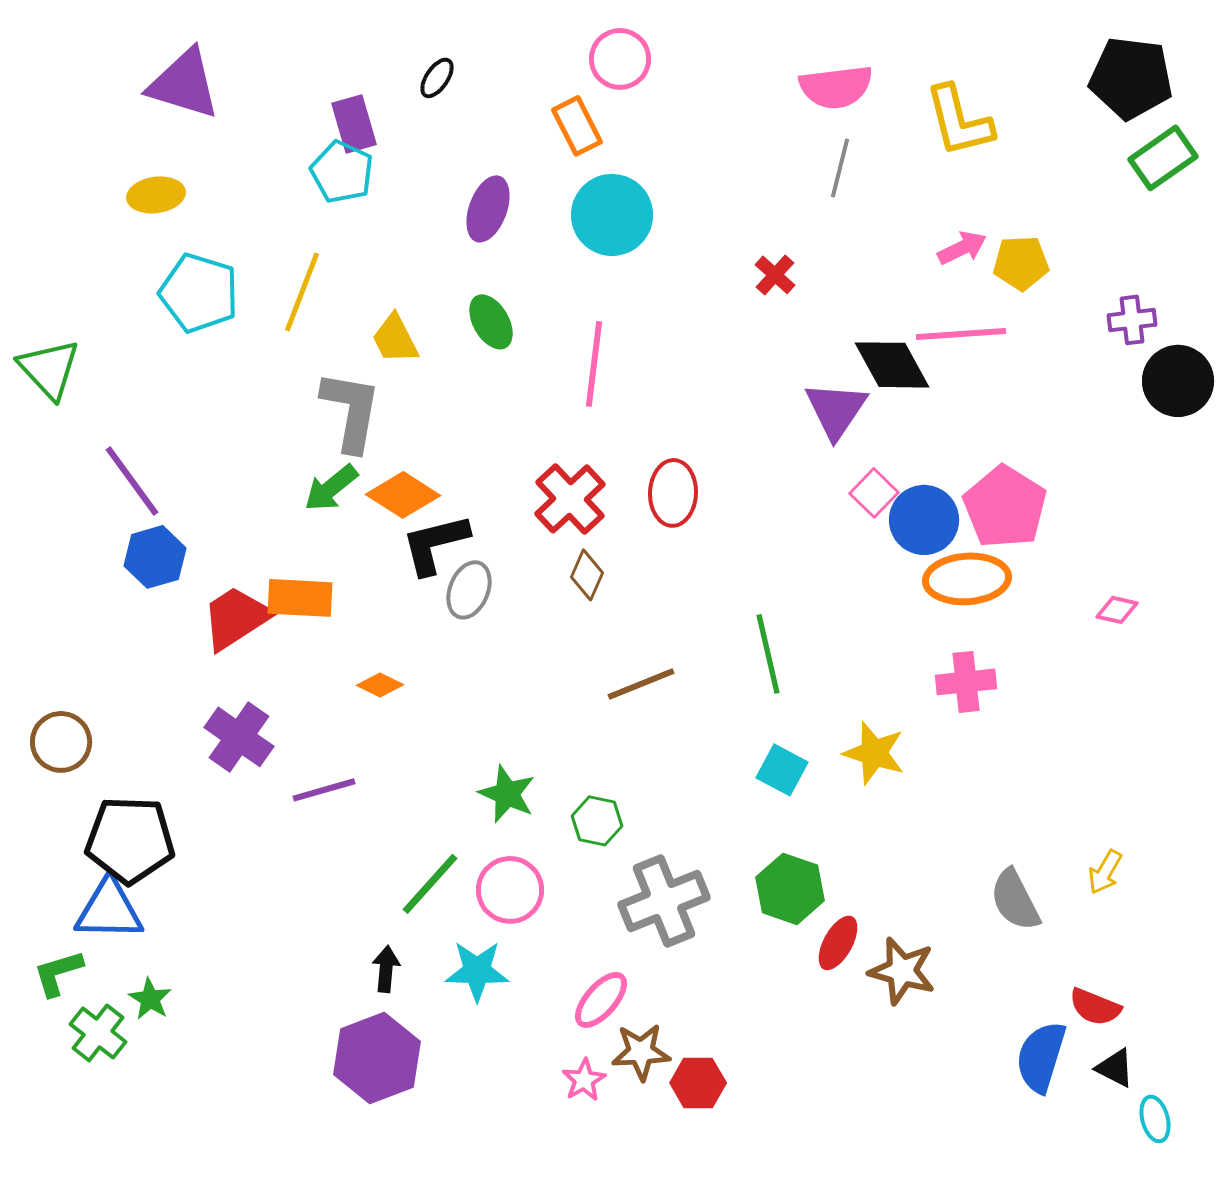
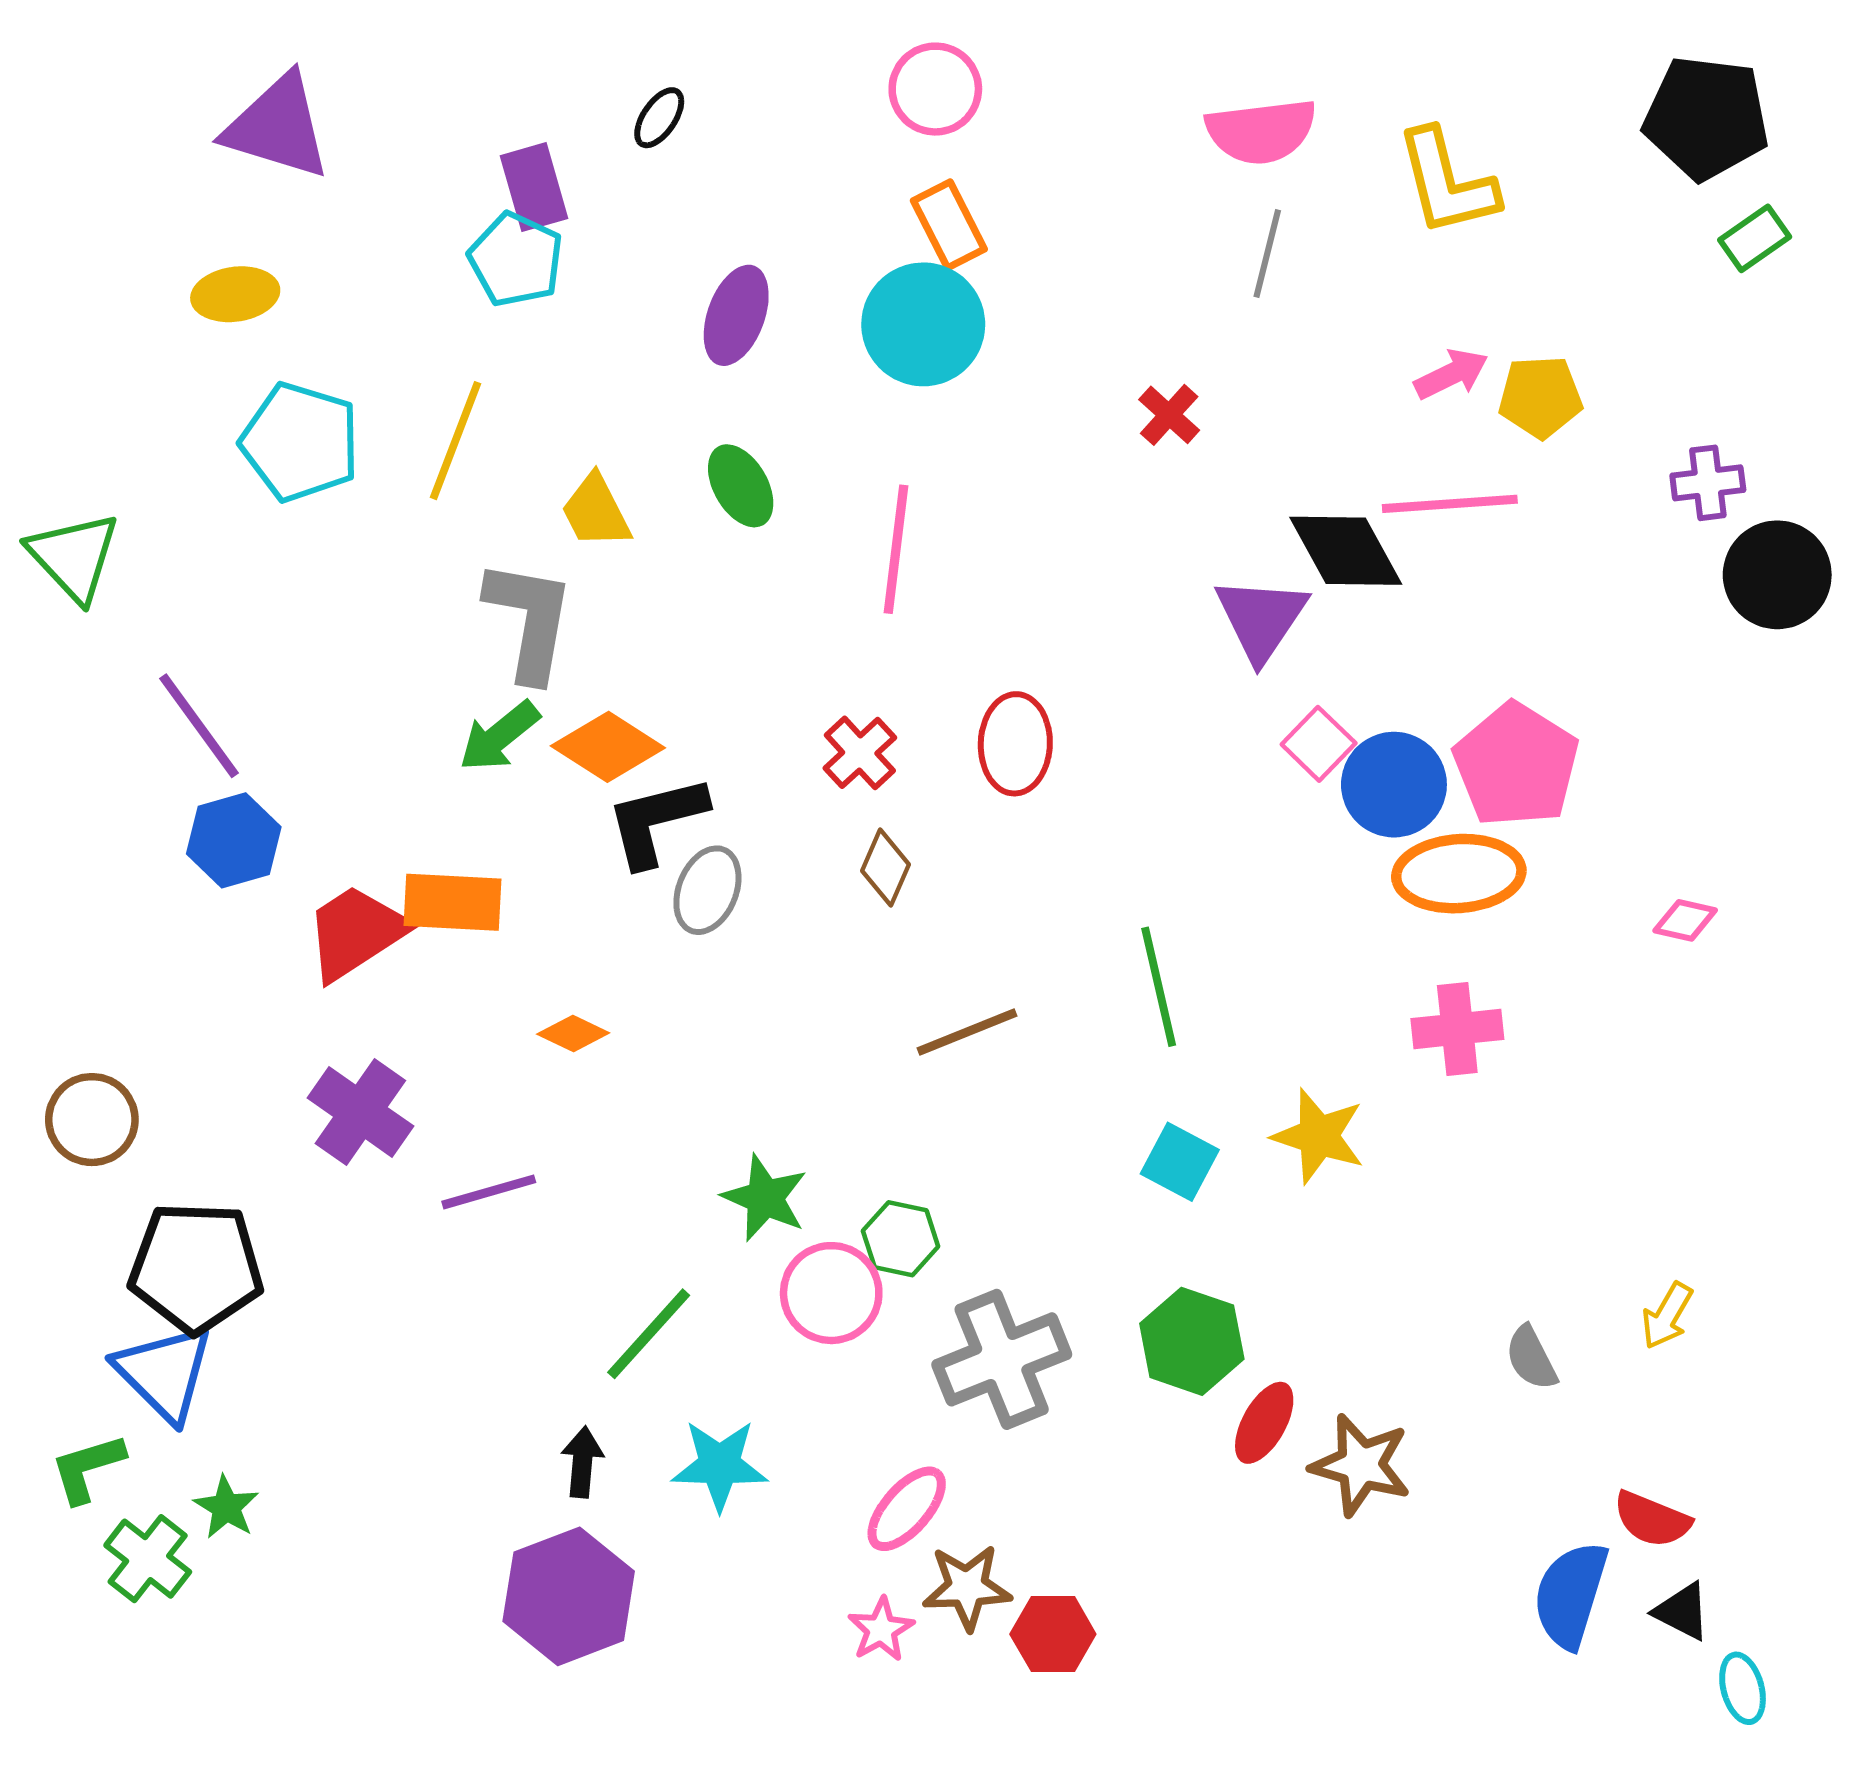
orange rectangle: (577, 126) -> (949, 225), moved
green rectangle: (1163, 158) -> (1755, 238), size x0.7
red cross: (570, 499) -> (860, 753), size x0.7
pink circle: (510, 890) -> (831, 1293), moved
gray semicircle: (1015, 900) -> (1531, 1358), size x0.7
blue triangle: (109, 910) -> (164, 1373), turned 44

